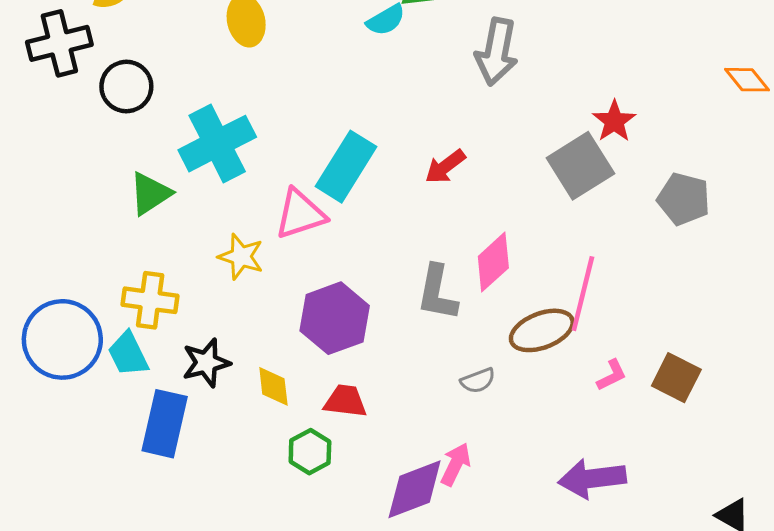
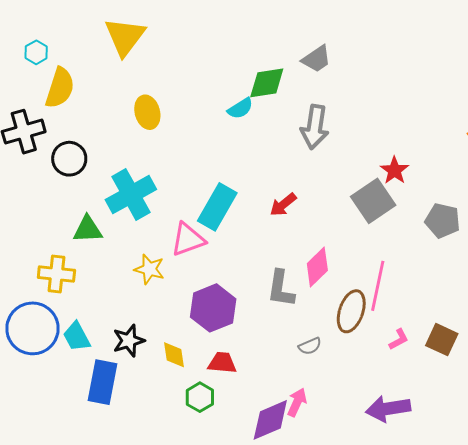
green triangle: (150, 194) -> (88, 229), turned 32
yellow cross: (150, 300) -> (56, 274), moved
brown ellipse: (542, 330) -> (351, 311), turned -48

